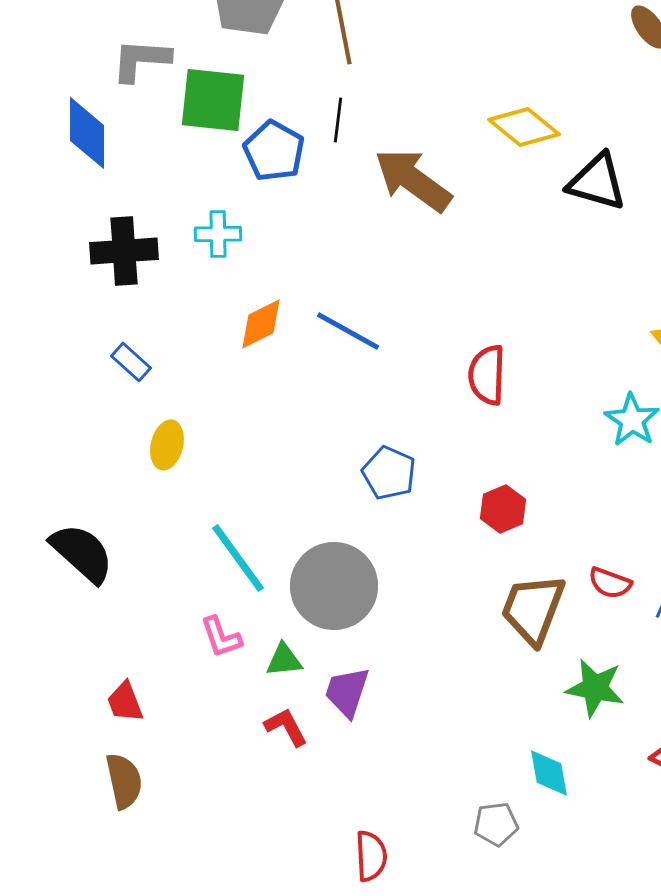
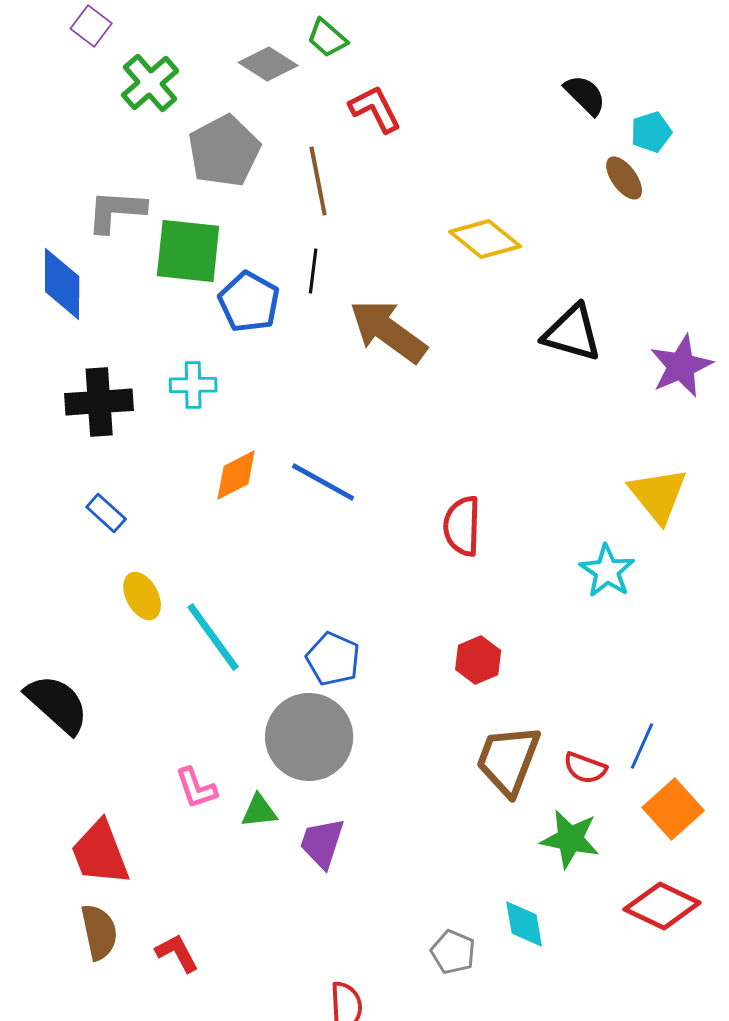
yellow diamond: (524, 127) -> (485, 239), moved
yellow ellipse: (167, 445) -> (142, 596), turned -42
blue pentagon: (389, 473) -> (333, 659), moved
cyan line: (238, 558) -> (213, 637), moved
red semicircle: (610, 583) -> (585, 768), moved
red trapezoid: (125, 702) -> (100, 853), size x1.6
red L-shape: (286, 727) -> (177, 953), moved
gray pentagon: (496, 824) -> (453, 952), moved, turned 30

